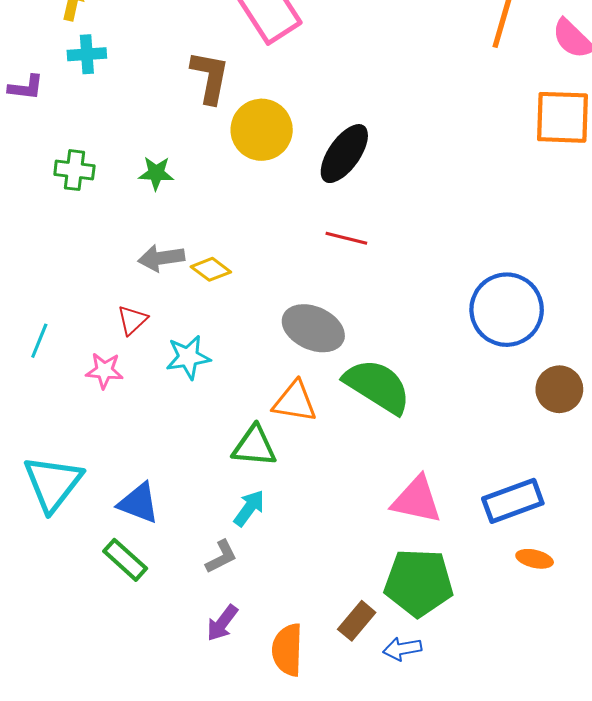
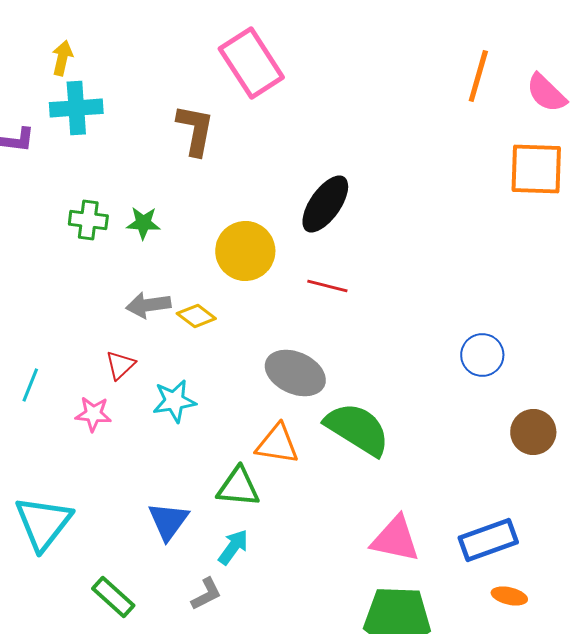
cyan cross: (87, 54) -> (76, 108), size x1.4
yellow circle: (262, 130) -> (245, 251), moved
green cross: (74, 170) -> (88, 220), moved
blue circle: (507, 310) -> (482, 355), size x0.6
blue triangle: (139, 503) -> (168, 521), moved, turned 45

